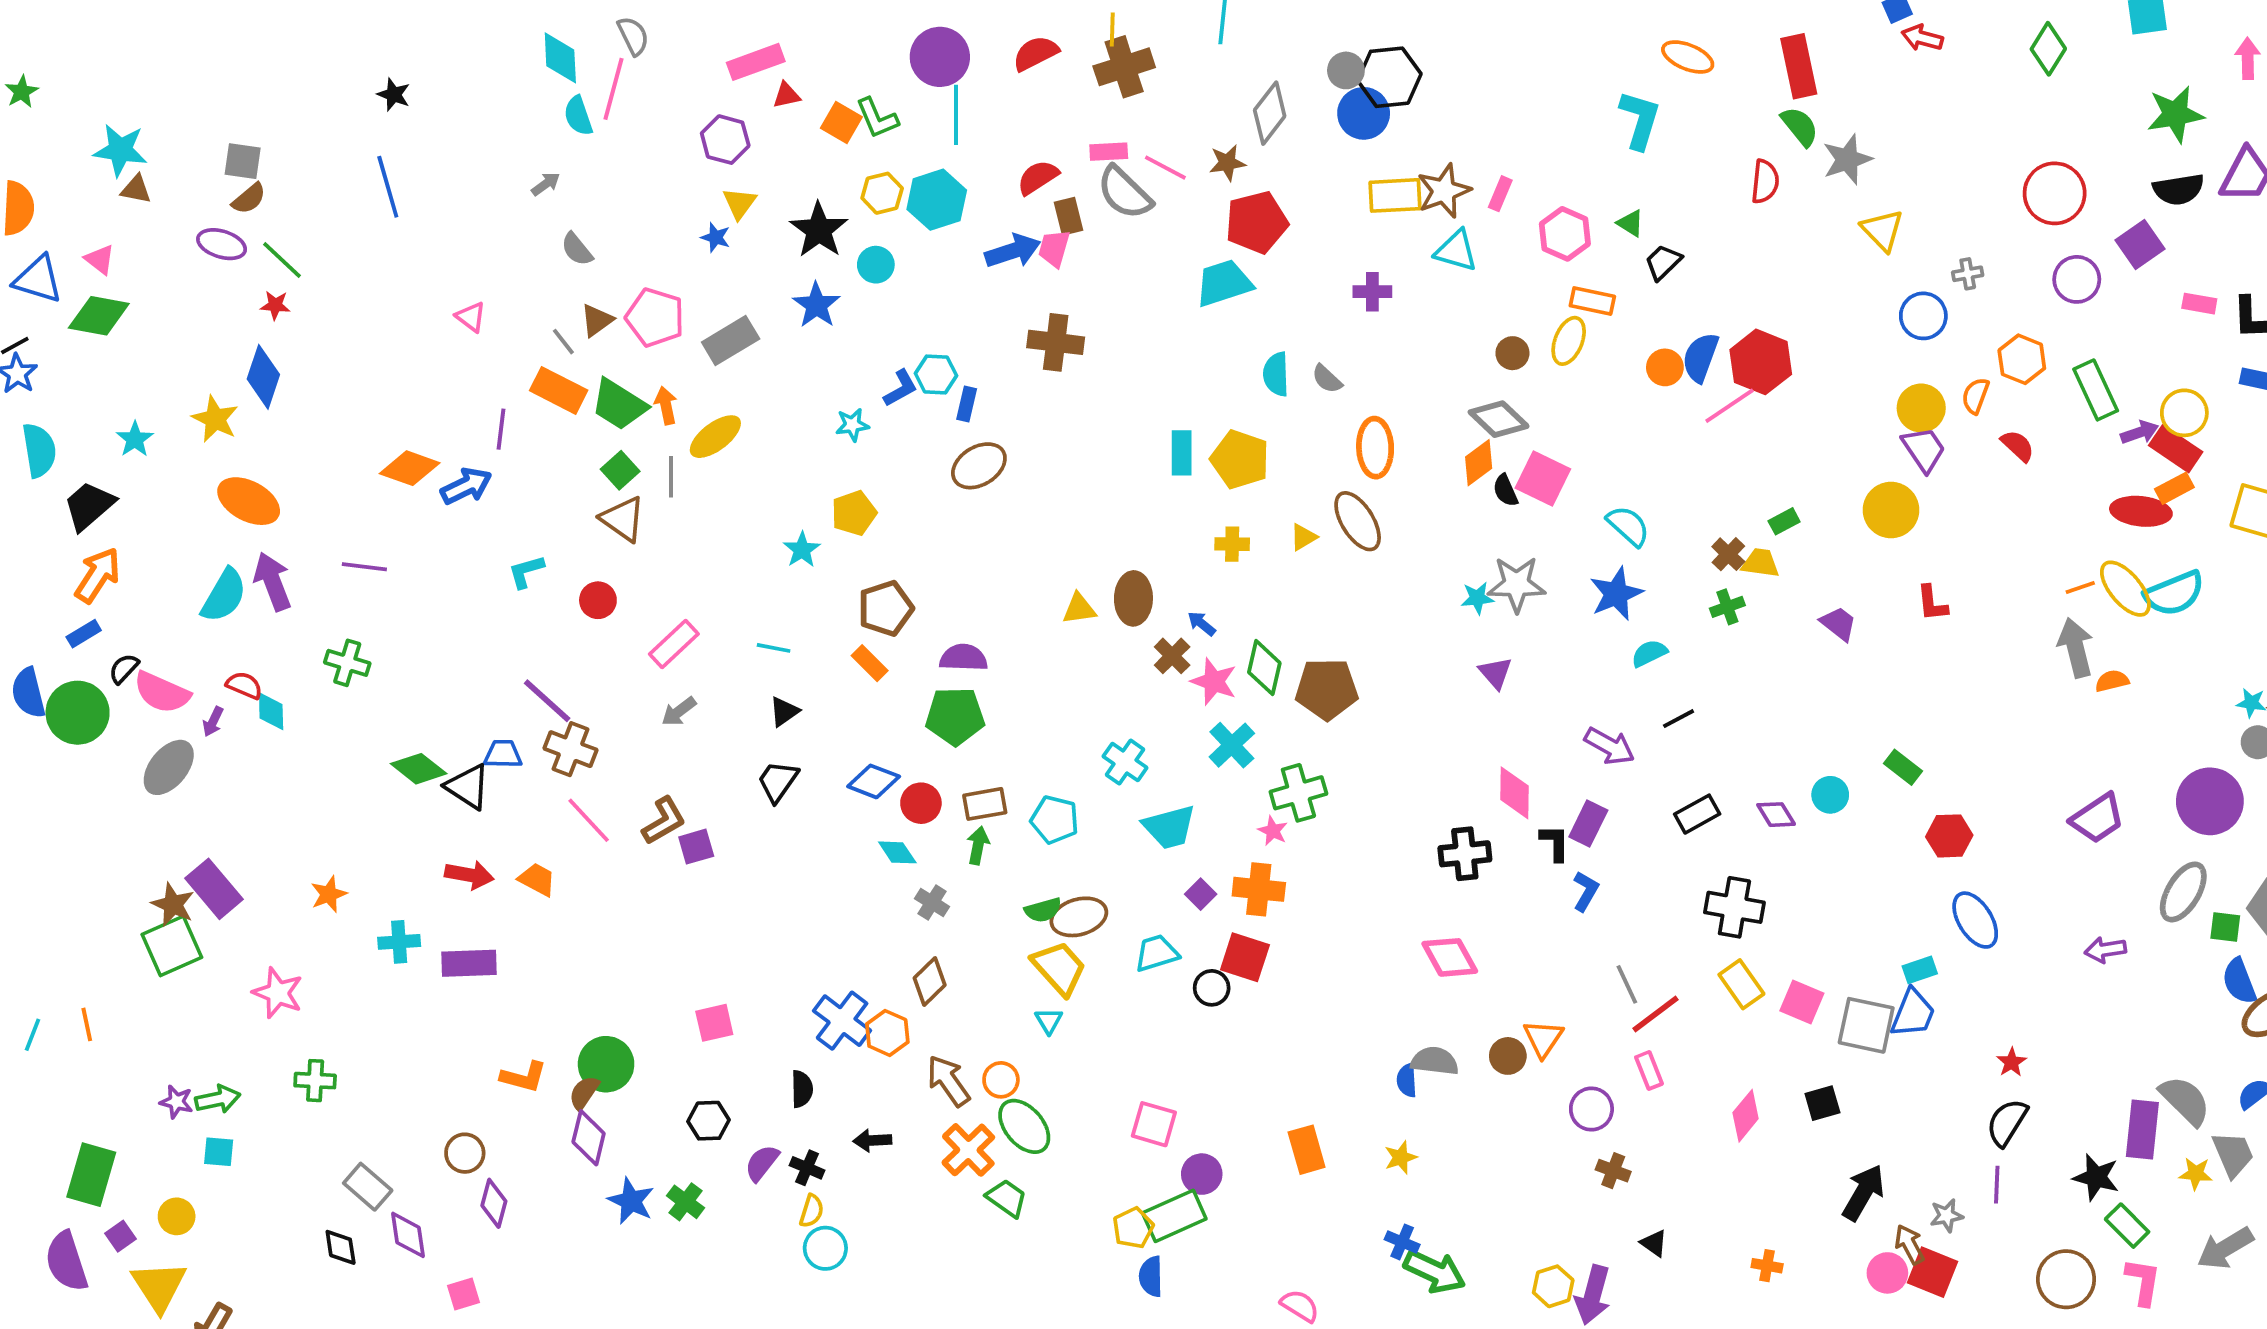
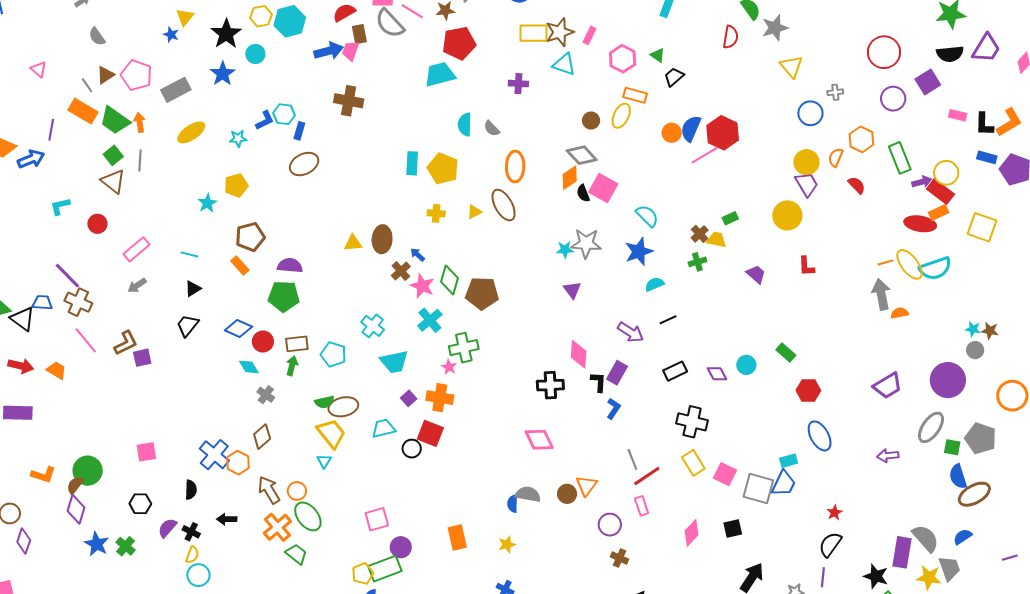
yellow ellipse: (715, 437) -> (191, 132), moved
pink square: (1154, 1124) -> (377, 519), turned -35
yellow star: (2196, 1174) -> (929, 577), size x1.4

